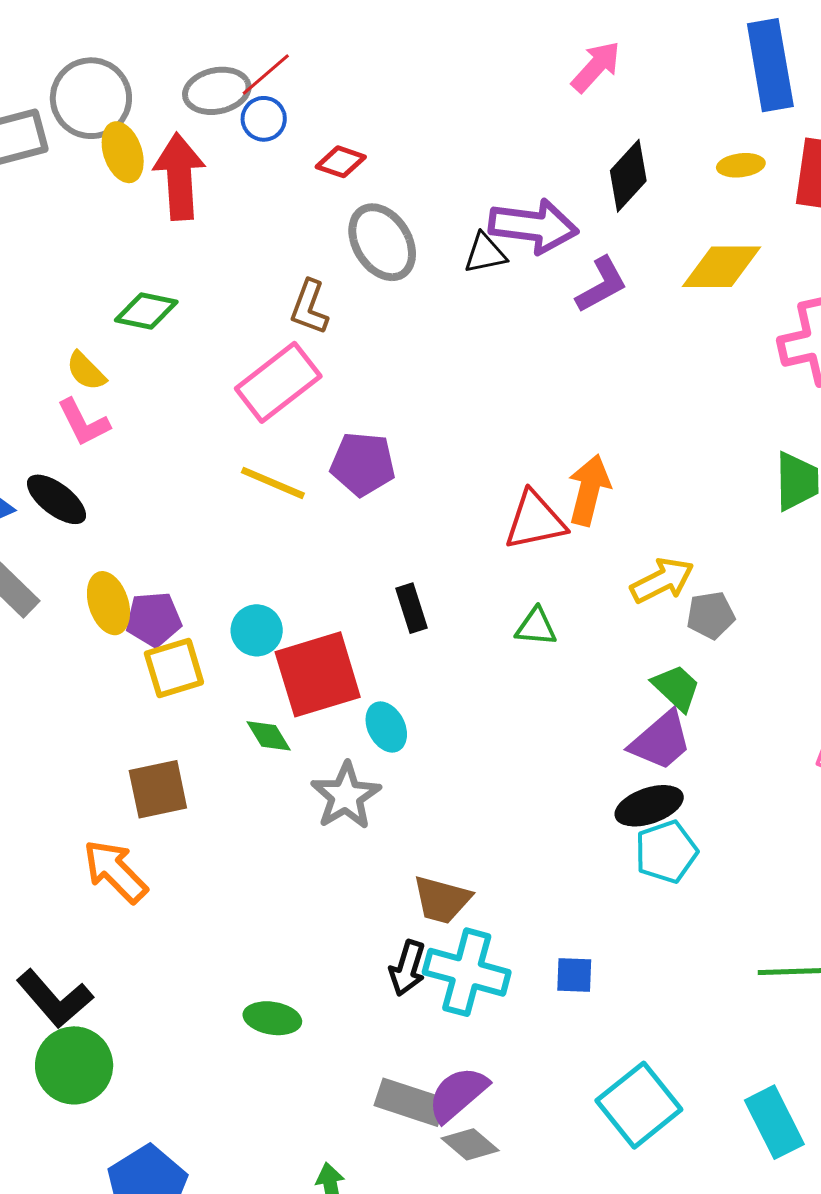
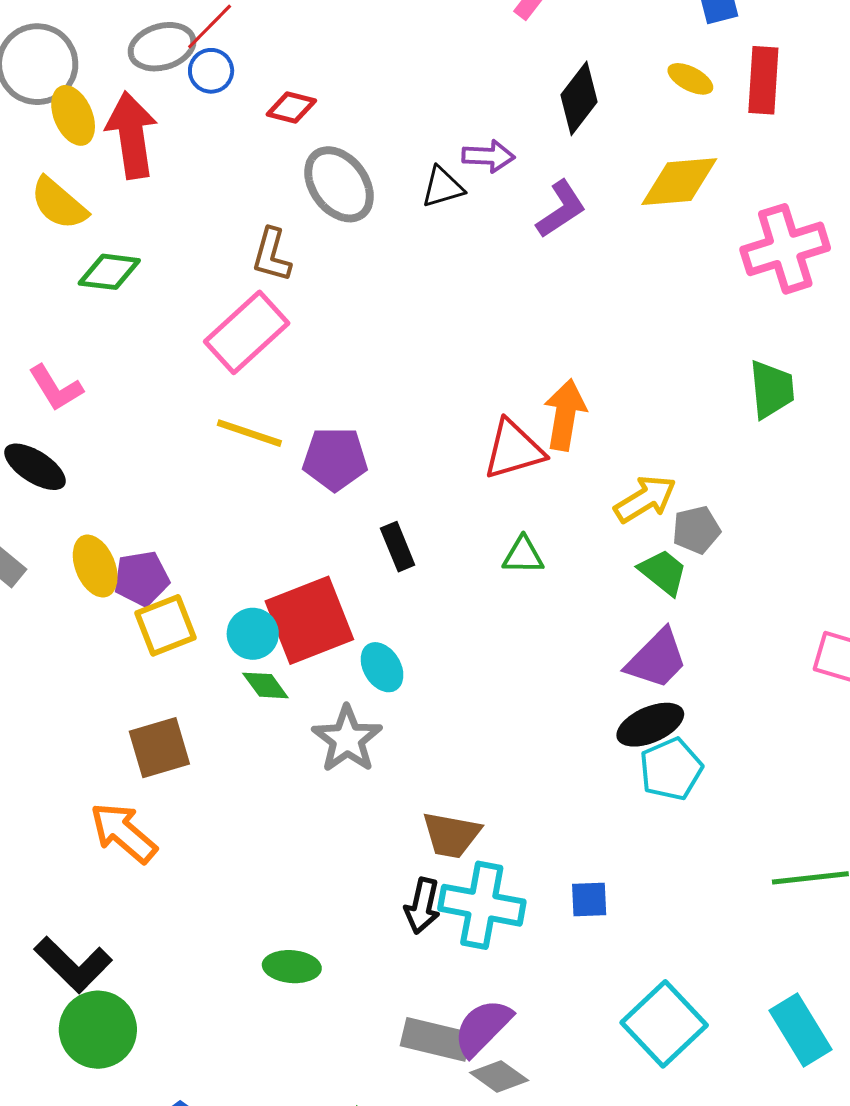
yellow ellipse: (741, 165) -> (690, 79), turned 39
purple arrow: (533, 226) -> (488, 156), size x0.6
yellow semicircle: (86, 371) -> (59, 203), moved, size x1.4
purple pentagon: (363, 464) -> (335, 459), moved
cyan circle: (257, 630) -> (253, 634), moved
green trapezoid: (676, 688) -> (663, 572), moved

